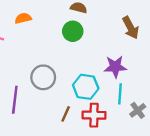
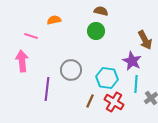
brown arrow: (131, 28) -> (145, 40), moved
purple star: (115, 67) -> (132, 61), turned 30
red cross: (94, 115) -> (114, 102), turned 30

